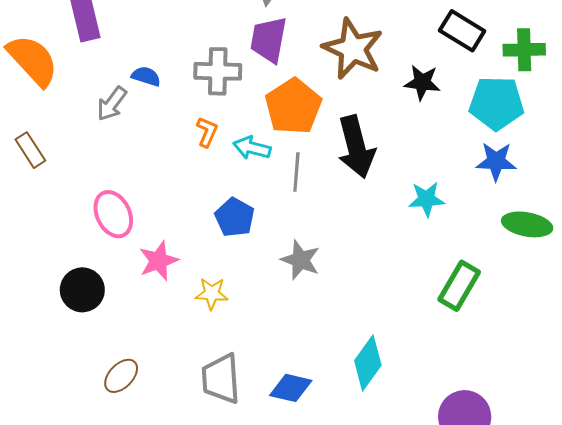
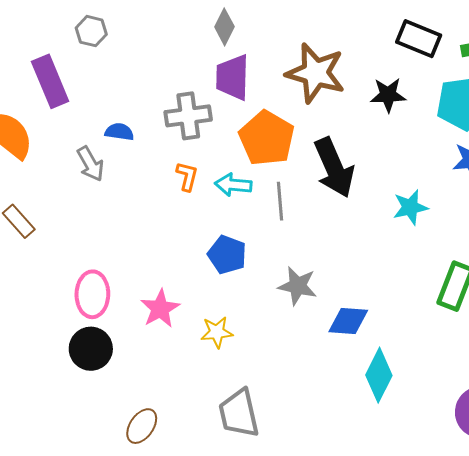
gray arrow: (112, 104) -> (90, 164), turned -57
pink ellipse: (113, 214) -> (92, 294), moved, turned 36
blue diamond: (291, 388) -> (348, 321), moved

